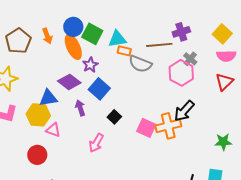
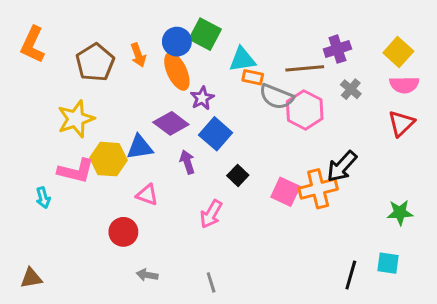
green square: (92, 34) -> (205, 34), moved
pink hexagon: (181, 73) -> (305, 110), moved
yellow hexagon: (38, 115) -> (109, 159), moved

